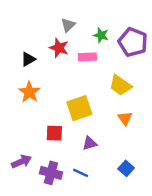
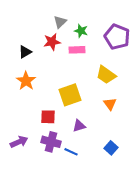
green star: (101, 35) -> (81, 31), moved
red star: (59, 48) -> (52, 42), turned -30
purple cross: (51, 173) -> (51, 142), moved

